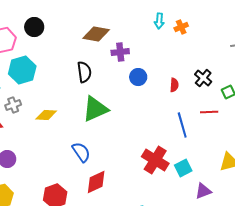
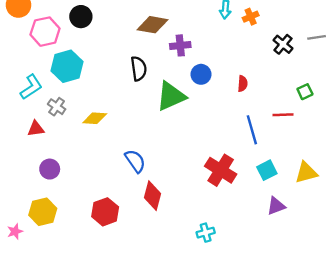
black cross: (203, 78) -> (283, 44), moved
gray cross: (13, 105) -> (57, 107), turned -35
green triangle: (95, 109) -> (171, 96), moved
cyan square: (183, 168) -> (267, 170), moved
red diamond: (96, 182) -> (152, 196), turned -50

